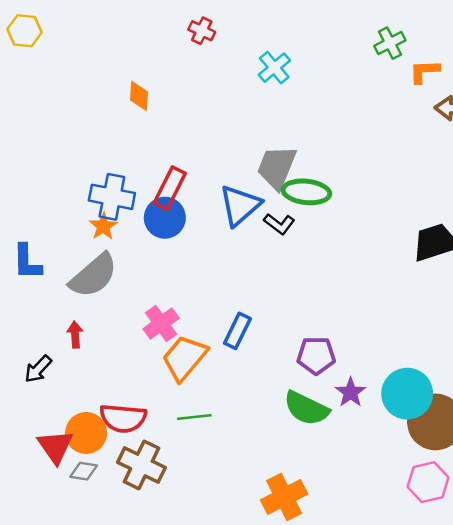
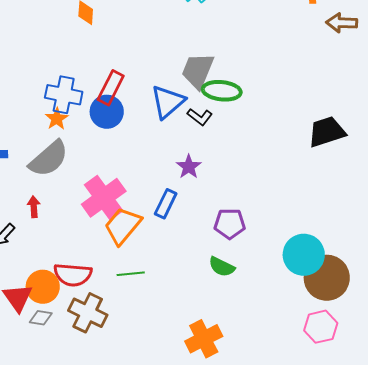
pink cross: (161, 324) -> (104, 198), size x1.5
purple star: (351, 392) -> (189, 167), moved
green semicircle: (306, 408) -> (222, 267), size x0.7

